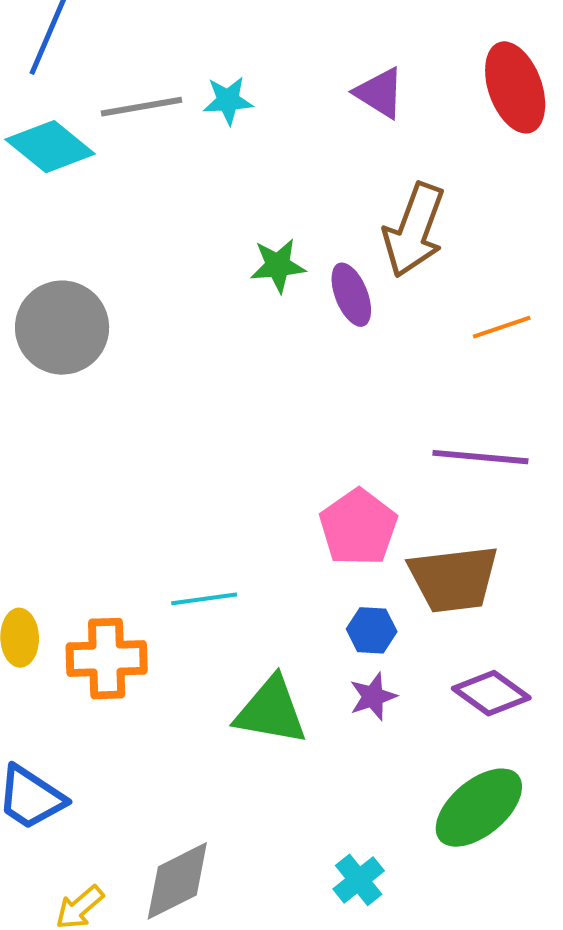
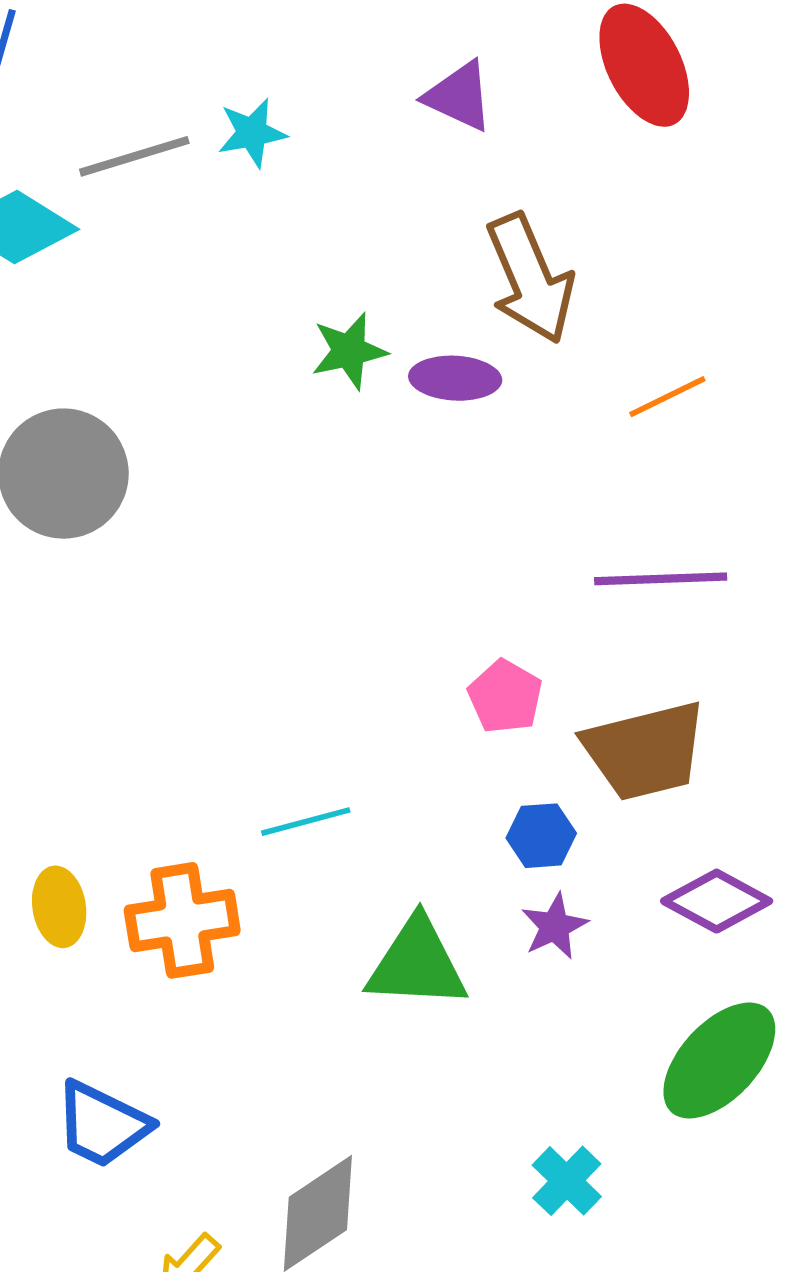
brown arrow: (414, 230) -> (530, 279), turned -36
purple ellipse: (351, 295) -> (455, 378), turned -58
pink pentagon: (358, 527) -> (505, 697), size x0.7

